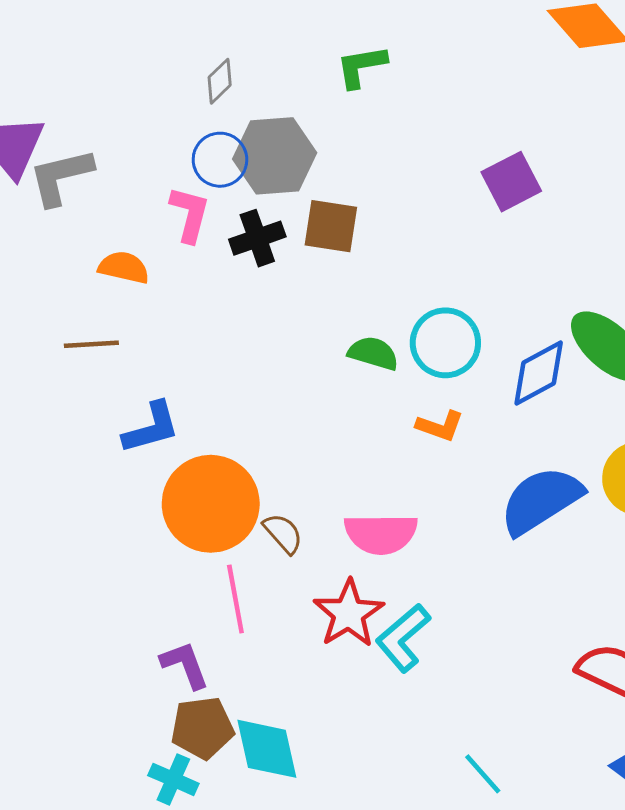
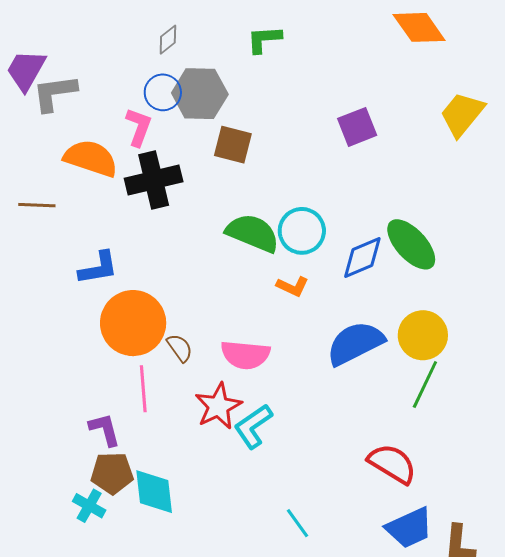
black cross: (257, 238) -> (154, 180), moved, size x1.5
orange semicircle: (124, 267) -> (91, 158), size x1.6
brown line: (91, 344) -> (37, 205), moved
green semicircle: (373, 353) -> (253, 233), size x1.6

